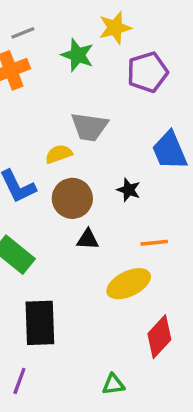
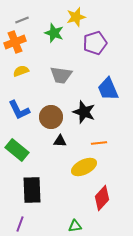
yellow semicircle: (59, 154) -> (21, 71), moved
black star: (129, 190) -> (84, 112), size x1.6

